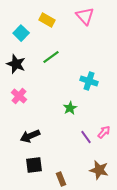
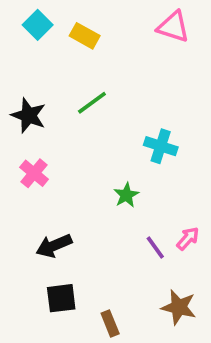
pink triangle: (85, 16) -> (173, 27), moved, turned -30
cyan square: (21, 33) -> (38, 25), moved

